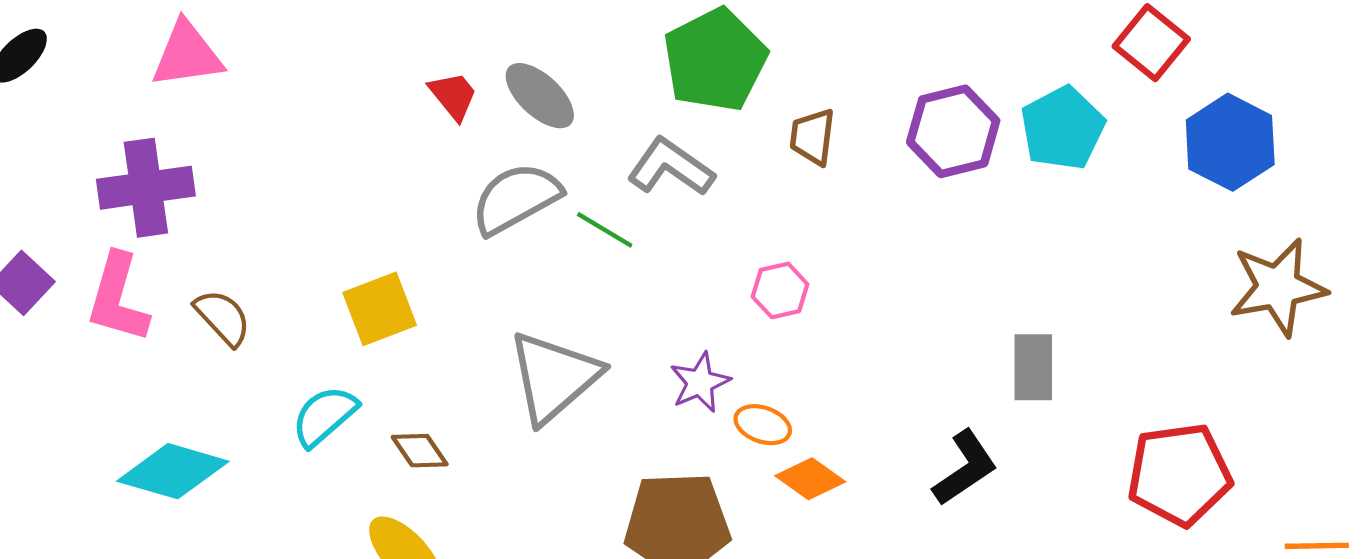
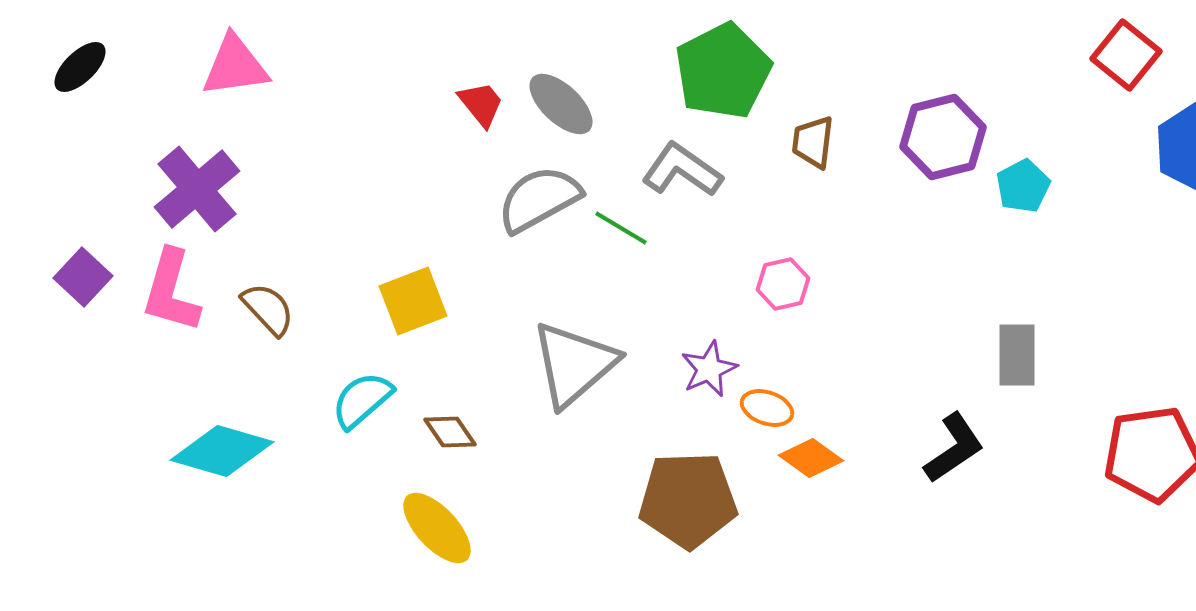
cyan pentagon: (1062, 128) -> (1023, 186), moved, size x0.7
purple cross: (146, 188) -> (197, 189), turned -32

